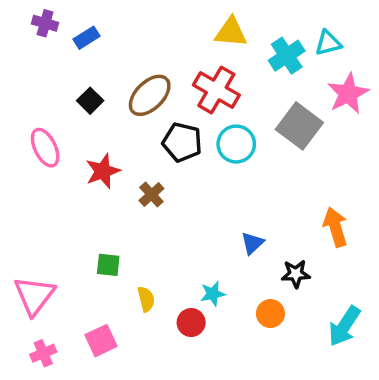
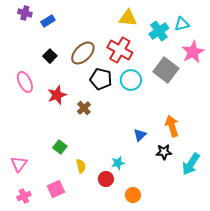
orange arrow: (335, 227) -> (172, 126), moved
green square: (108, 265) -> (60, 147), turned 32
pink triangle: (34, 295) -> (19, 164), size x0.7
orange circle: (270, 314) -> (133, 195), moved
cyan arrow: (344, 326) -> (191, 164), moved

